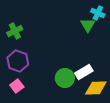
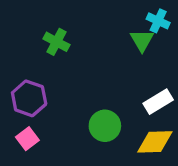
green cross: (15, 31) -> (56, 42), moved, turned -35
white rectangle: (84, 72) -> (158, 102), moved

